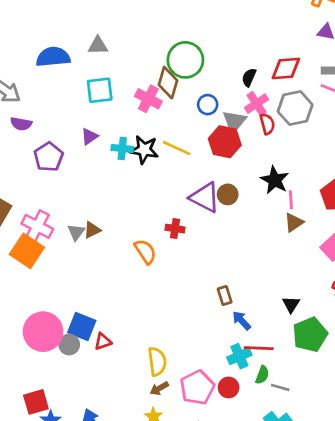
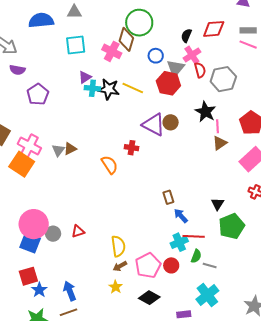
gray hexagon: (295, 108) -> (223, 79), moved
purple triangle: (89, 136) -> (85, 77), moved
blue square: (82, 327) -> (30, 243), moved

